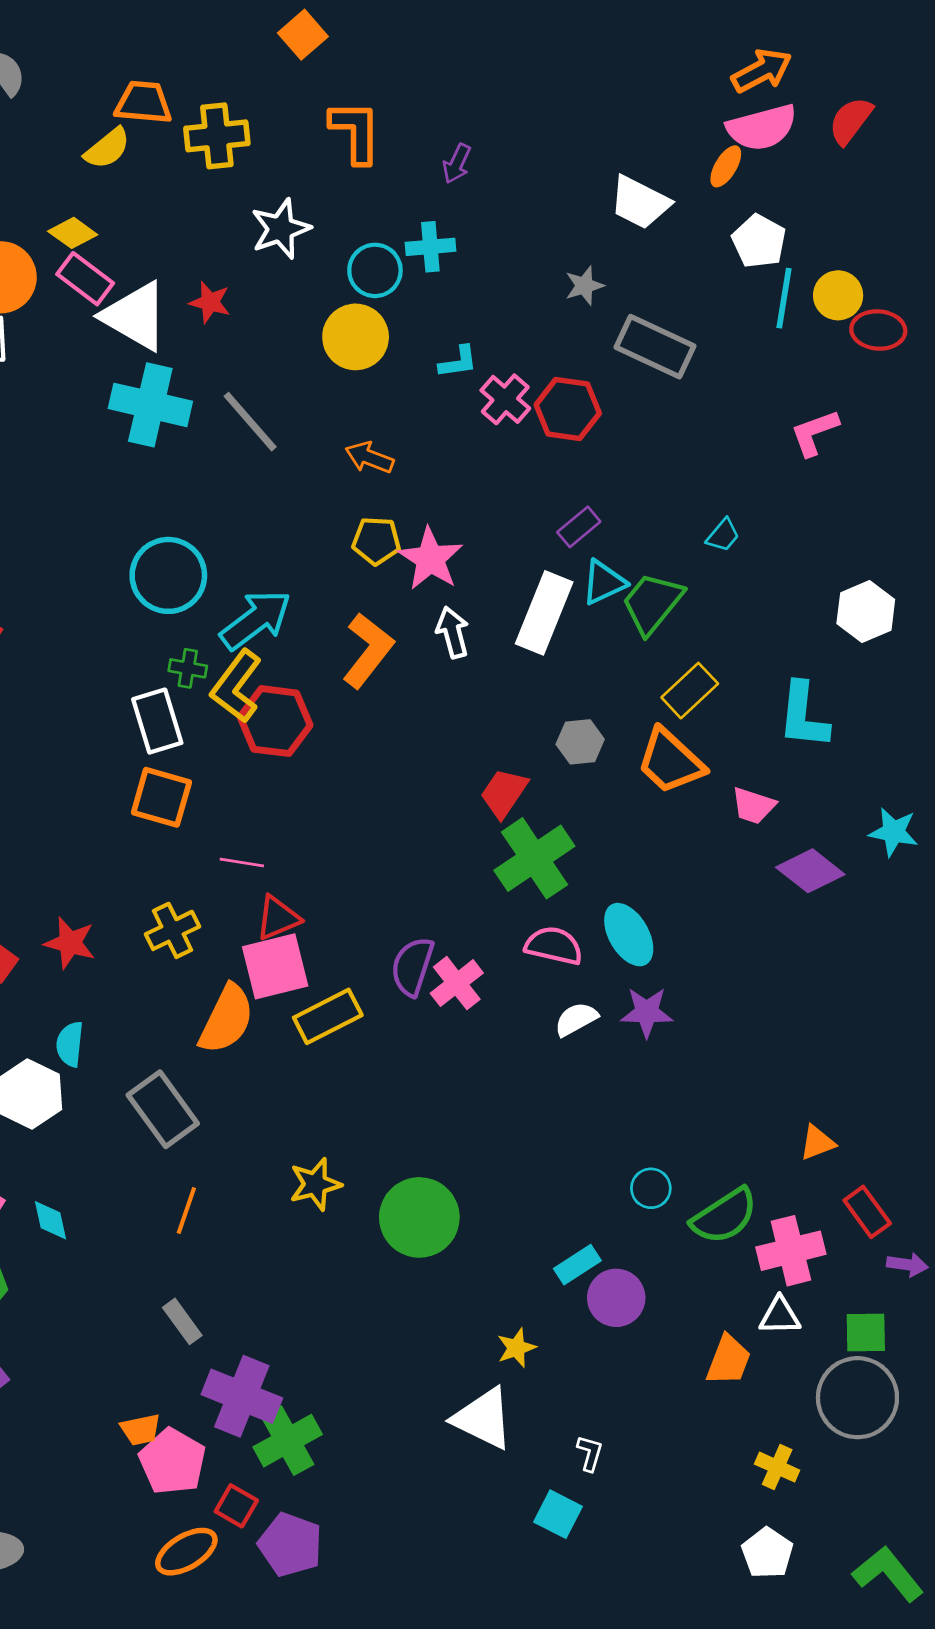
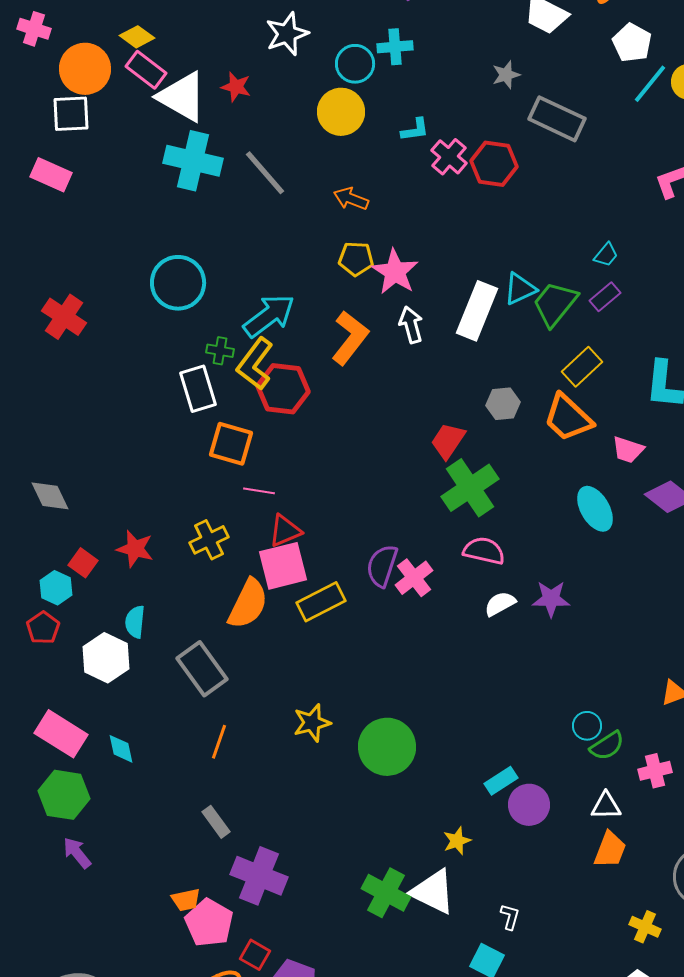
cyan line: (784, 298) -> (650, 84), turned 30
purple rectangle: (579, 527) -> (605, 297), moved
cyan circle: (168, 575) -> (178, 283), moved
orange square: (161, 797) -> (231, 444), moved
cyan ellipse: (629, 935) -> (595, 509), moved
cyan circle: (651, 1188) -> (587, 726), moved
green semicircle: (724, 1216) -> (607, 746), size x0.7
pink cross: (791, 1251) -> (655, 771), size x0.7
white triangle: (780, 1316) -> (606, 806), moved
green cross: (288, 1441) -> (386, 893), moved, turned -33

